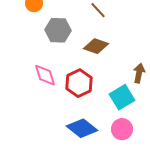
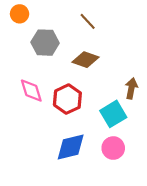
blue diamond: (82, 128) -> (71, 147), turned -52

